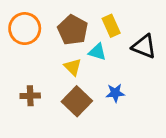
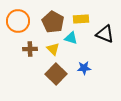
yellow rectangle: (111, 26) -> (81, 19), turned -70
brown cross: (30, 96) -> (30, 49), moved

